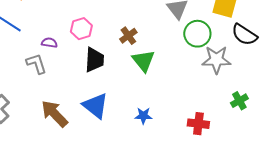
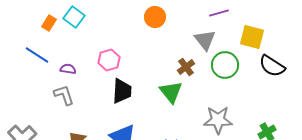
brown cross: (128, 36) -> (186, 67), moved
purple semicircle: (49, 43) -> (68, 69), moved
gray star: (216, 60) -> (218, 120), moved

